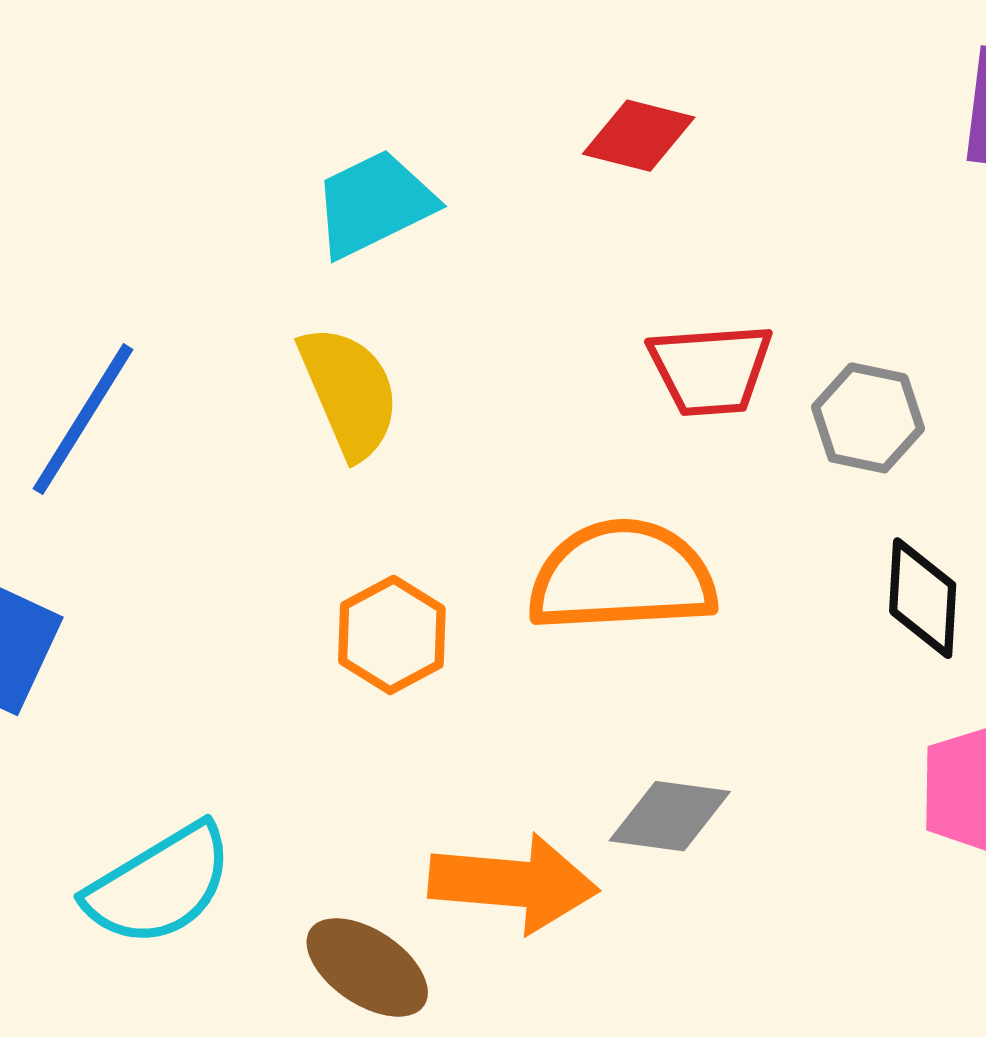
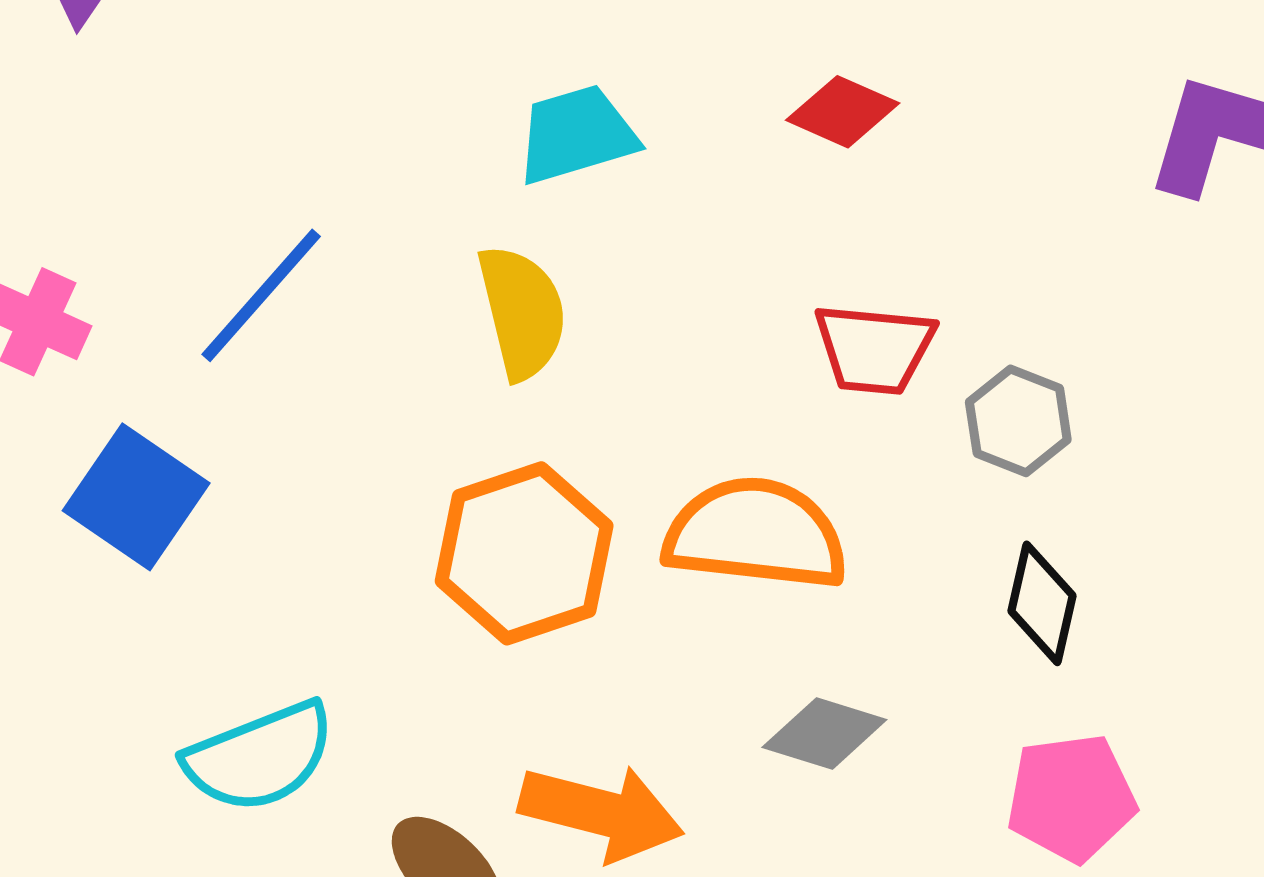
orange hexagon: (392, 635) -> (524, 553), size x1.6
gray diamond: (670, 816) -> (824, 733), moved

